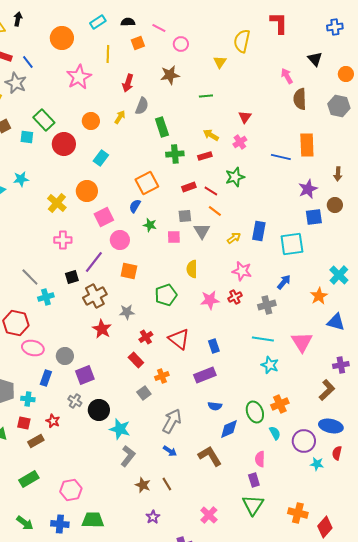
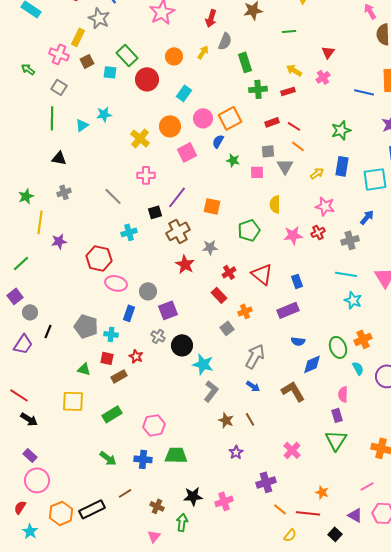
green star: (235, 177) -> (341, 130), moved
pink circle: (120, 240) -> (203, 118), moved
gray line: (30, 277) -> (113, 196), moved

